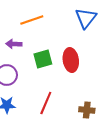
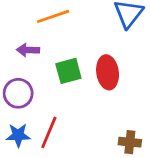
red line: (46, 103) -> (49, 132), moved

